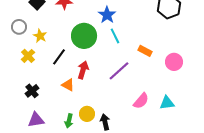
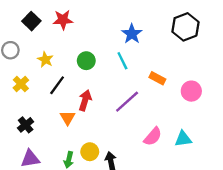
blue star: (107, 15) -> (132, 34), moved
yellow star: (40, 36) -> (45, 60), moved
green circle: (84, 36) -> (86, 61), size x0.6
orange triangle: (68, 85) -> (68, 118), turned 32

